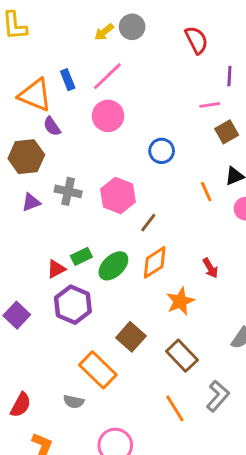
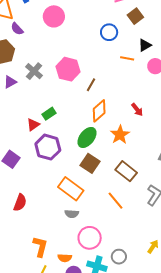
blue circle: (162, 151) -> (109, 32), moved
gray cross: (68, 191) -> (34, 71), turned 36
orange line: (206, 192) -> (127, 58), turned -48
green ellipse: (113, 266) -> (87, 137), moved
gray semicircle: (74, 402) -> (72, 214), moved
red semicircle: (21, 405) -> (20, 203), moved
orange line: (175, 408) -> (115, 201), moved

